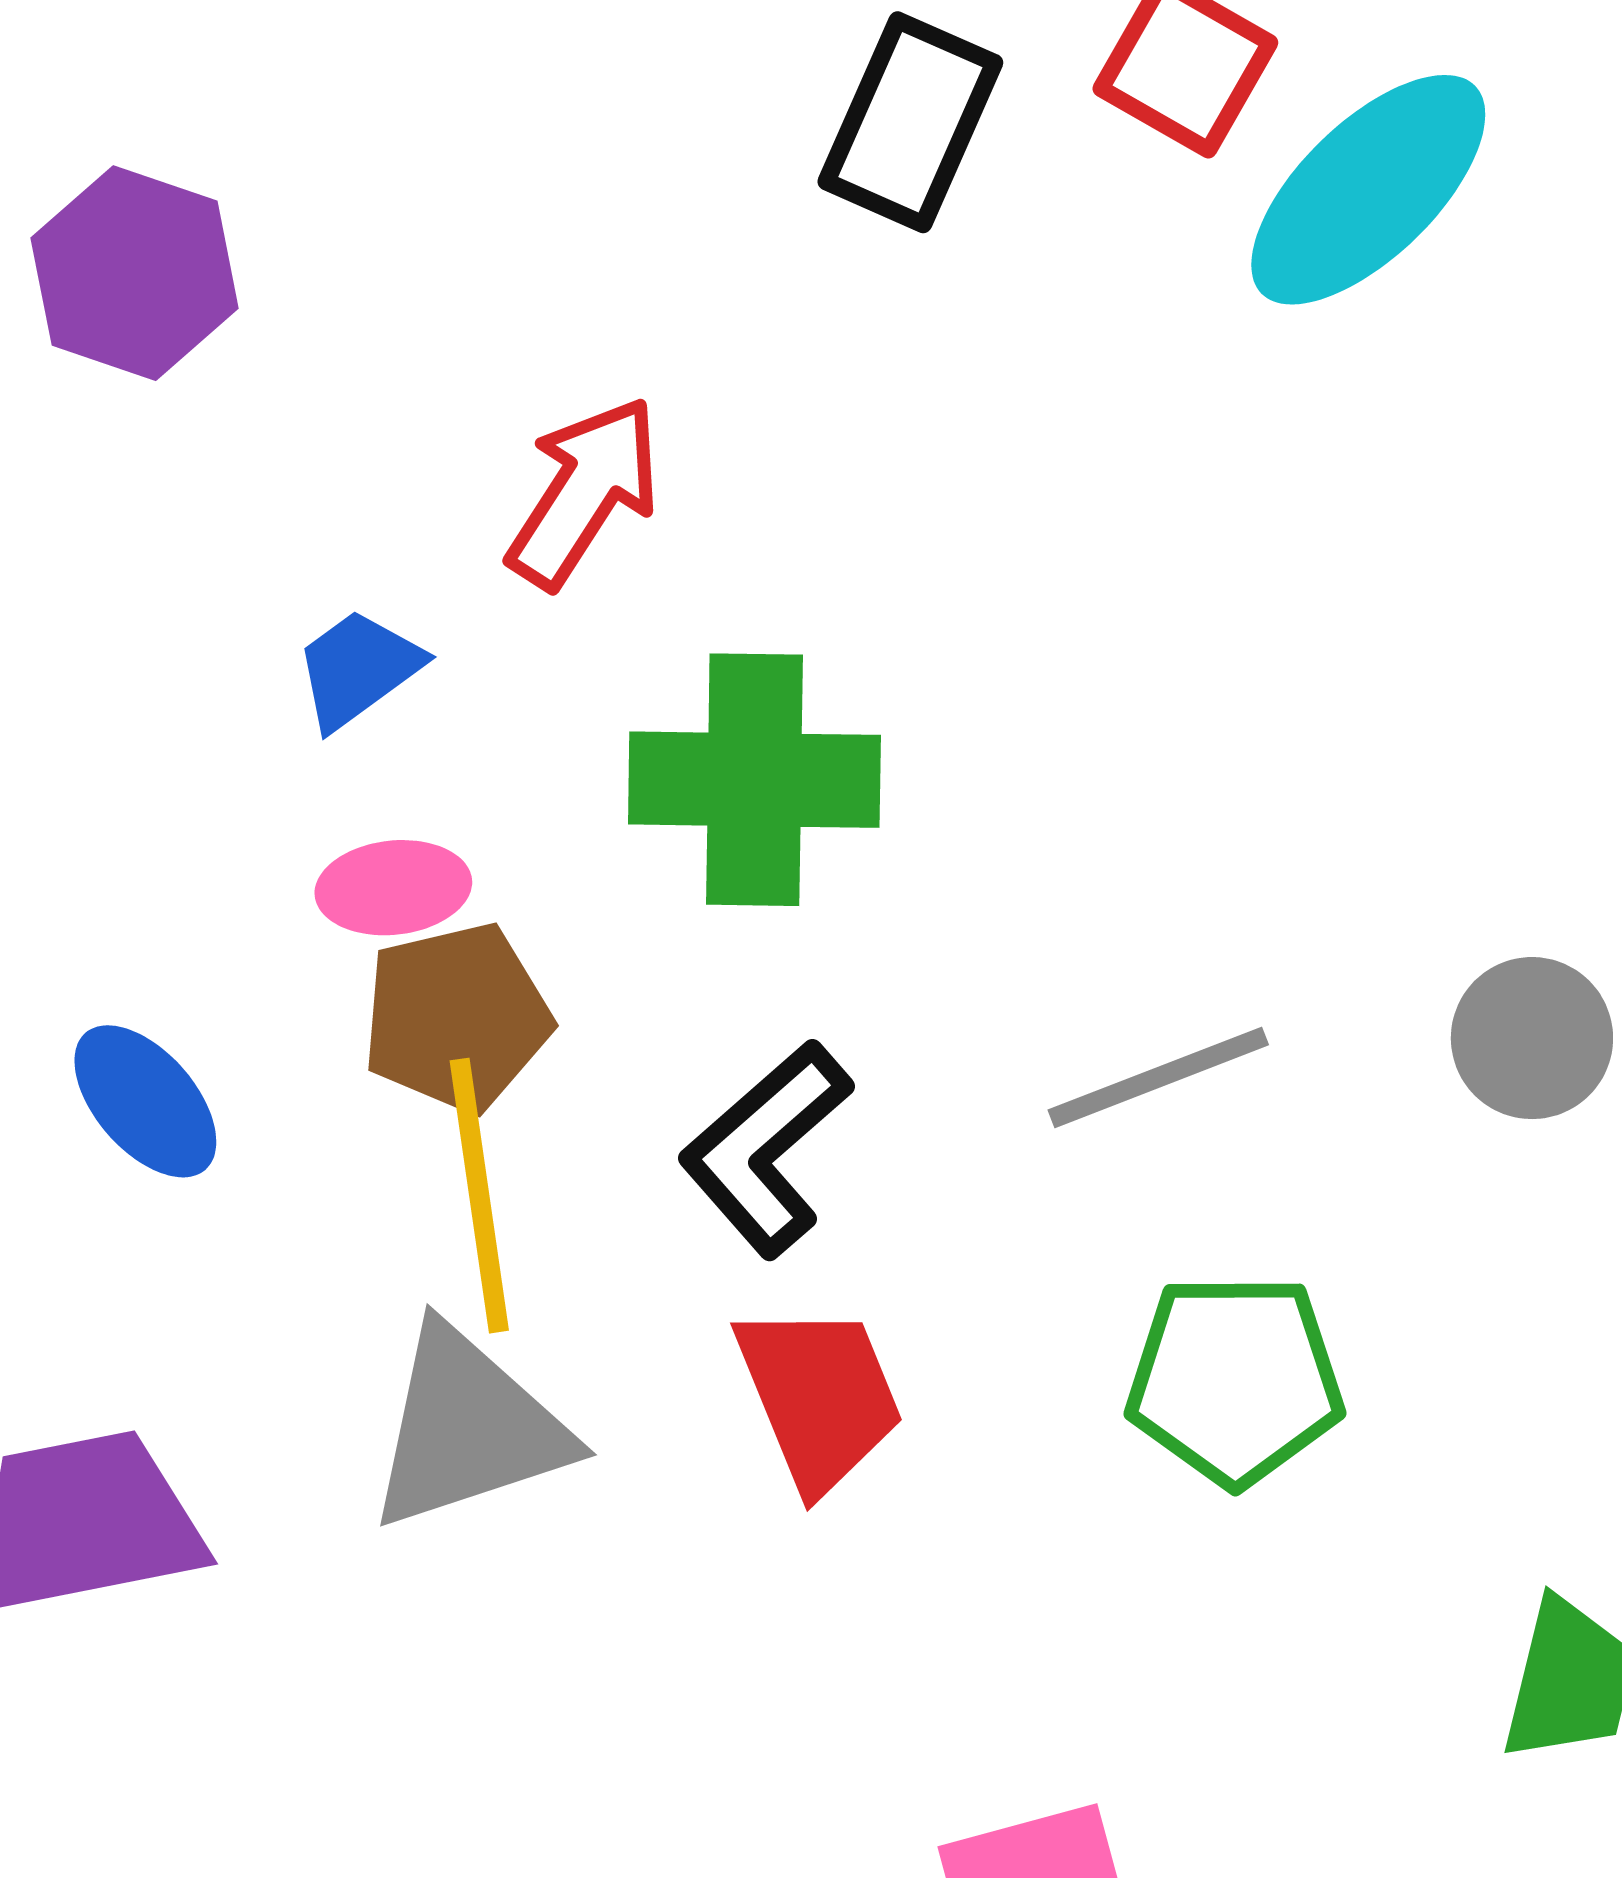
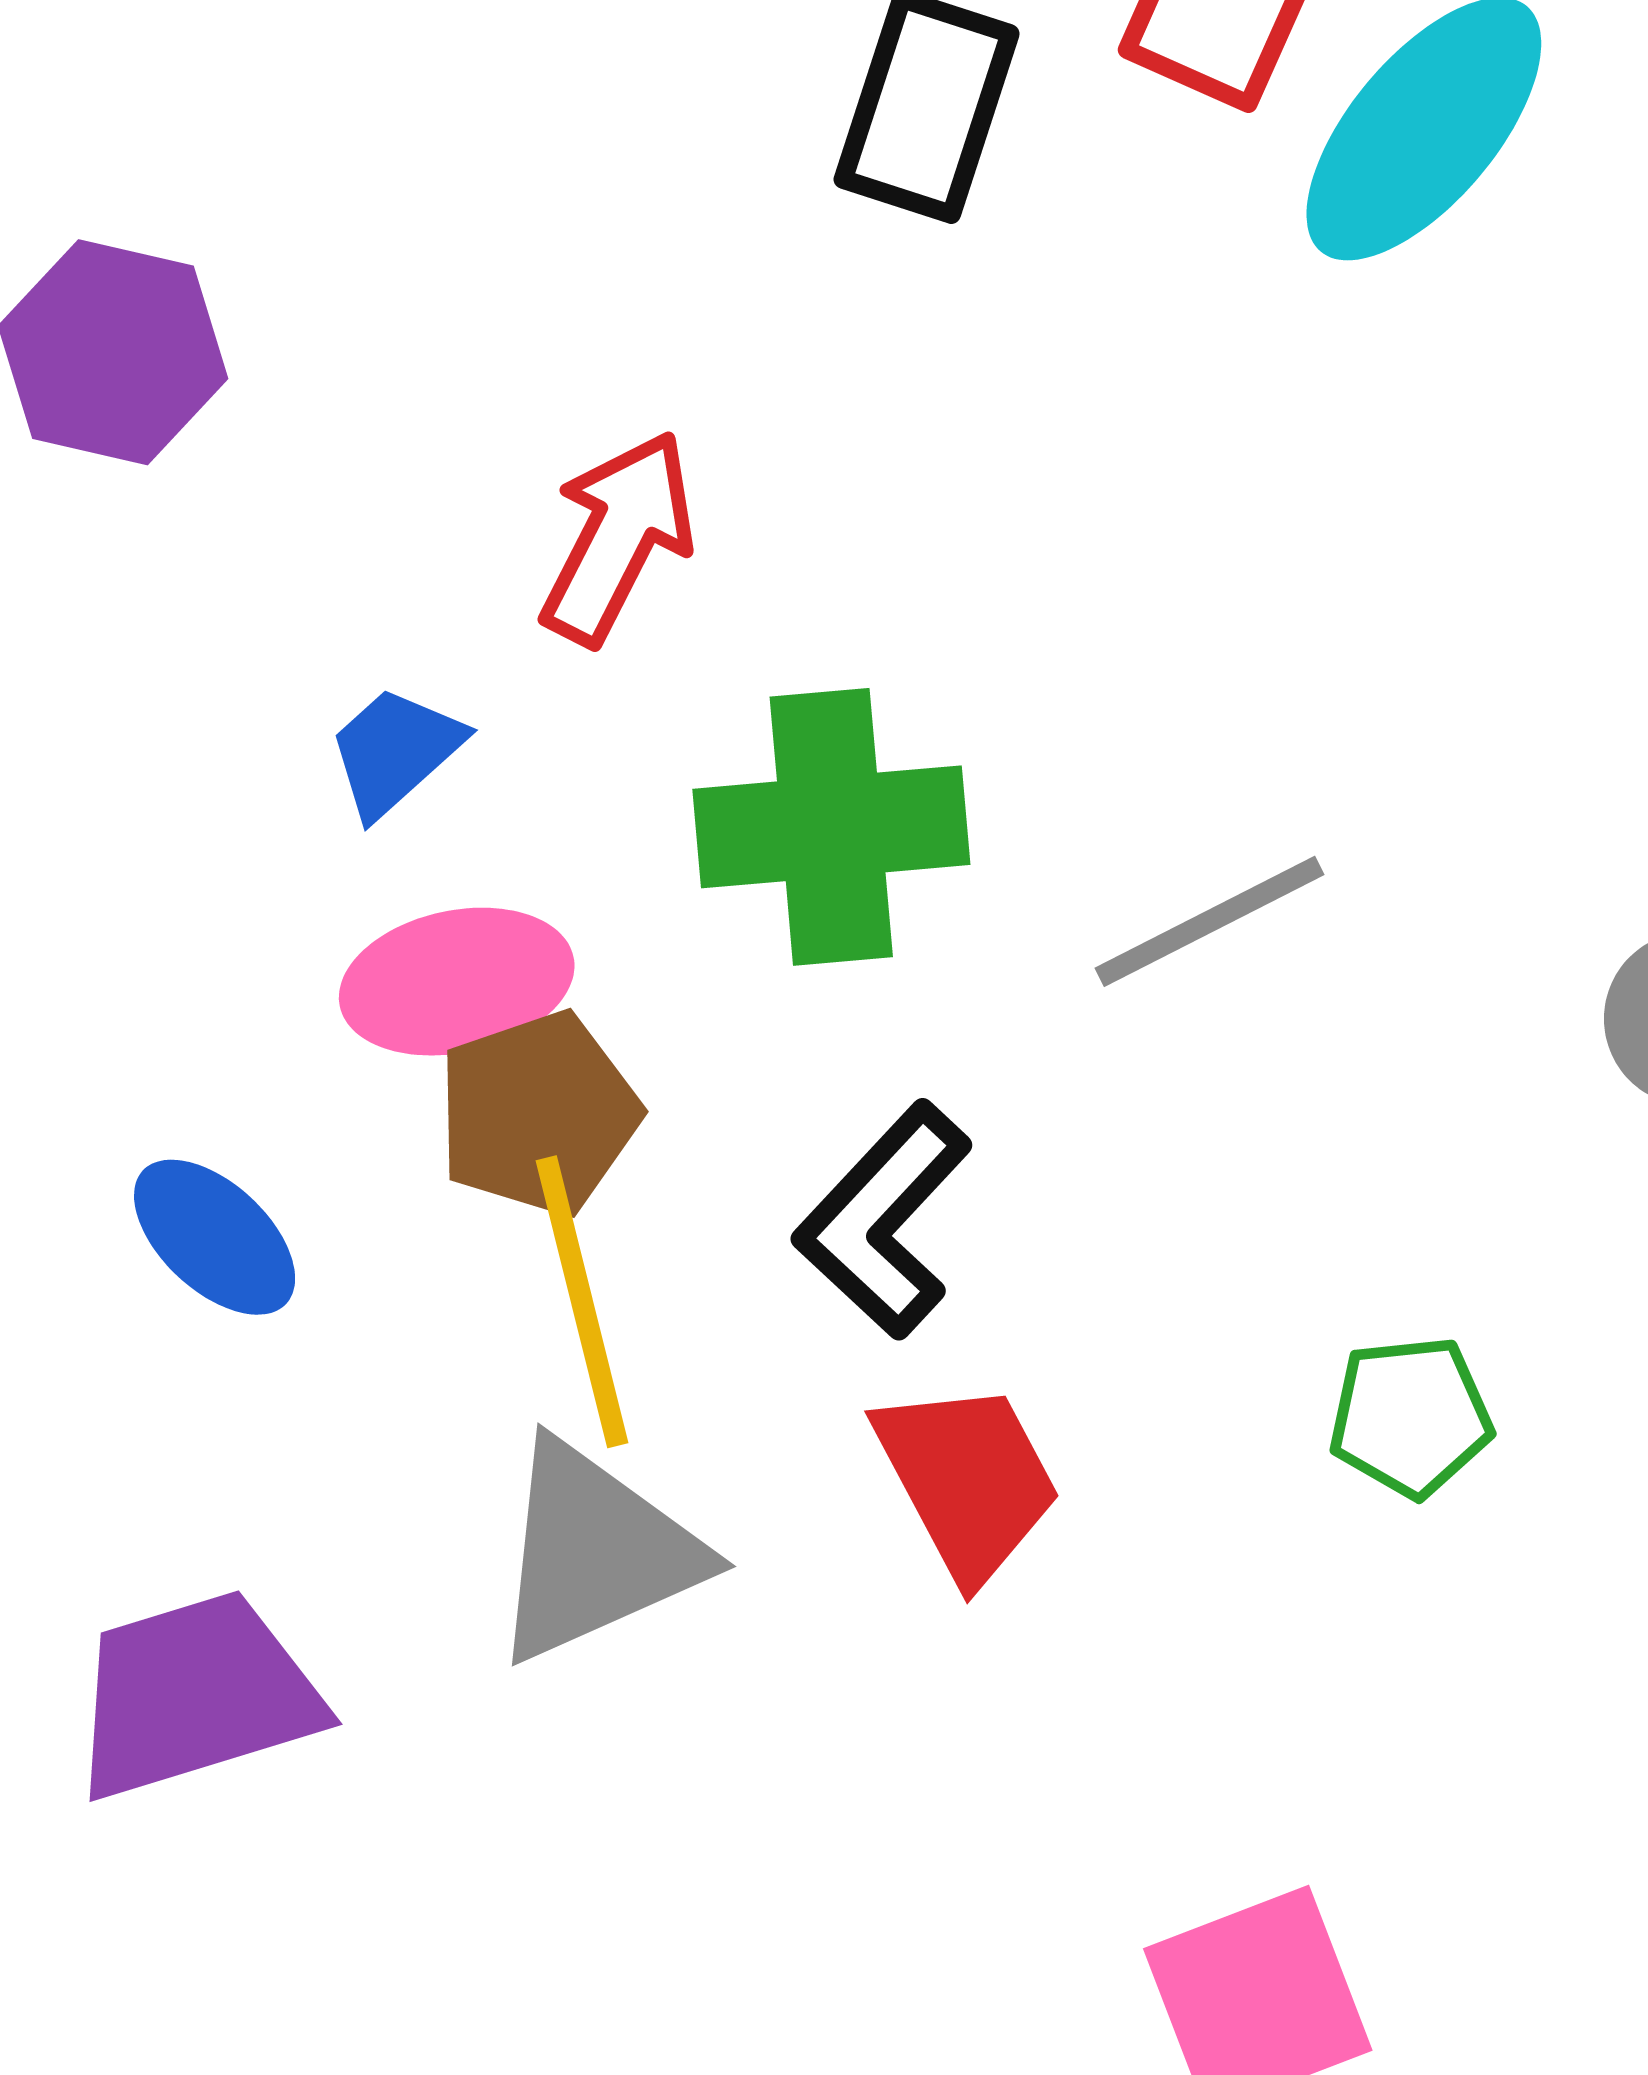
pink ellipse: (393, 888) -> (457, 982), size x1.4
gray line: (1158, 1077) -> (1209, 921), moved
green pentagon: (1235, 1380) -> (1410, 1417), size x0.7

